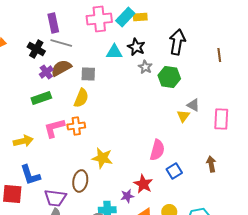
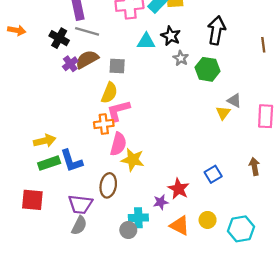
green rectangle: (41, 98) -> (49, 163), moved
pink L-shape: (54, 128) -> (118, 111), moved
pink semicircle: (157, 150) -> (118, 144), moved
blue L-shape: (30, 175) -> (71, 161), moved

